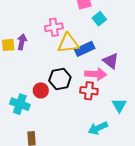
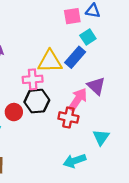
pink cross: (54, 27) -> (33, 79), moved
blue rectangle: (85, 49) -> (75, 57), moved, turned -30
pink arrow: (96, 74) -> (78, 99), turned -65

